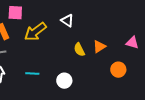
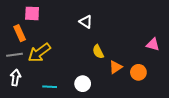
yellow arrow: (35, 32) -> (39, 53), moved
orange triangle: (99, 47) -> (116, 67), moved
cyan line: (32, 74) -> (50, 87), moved

